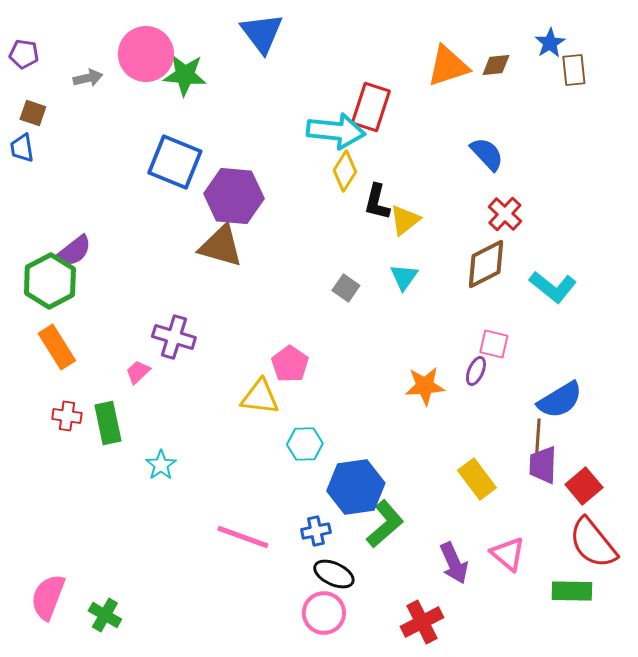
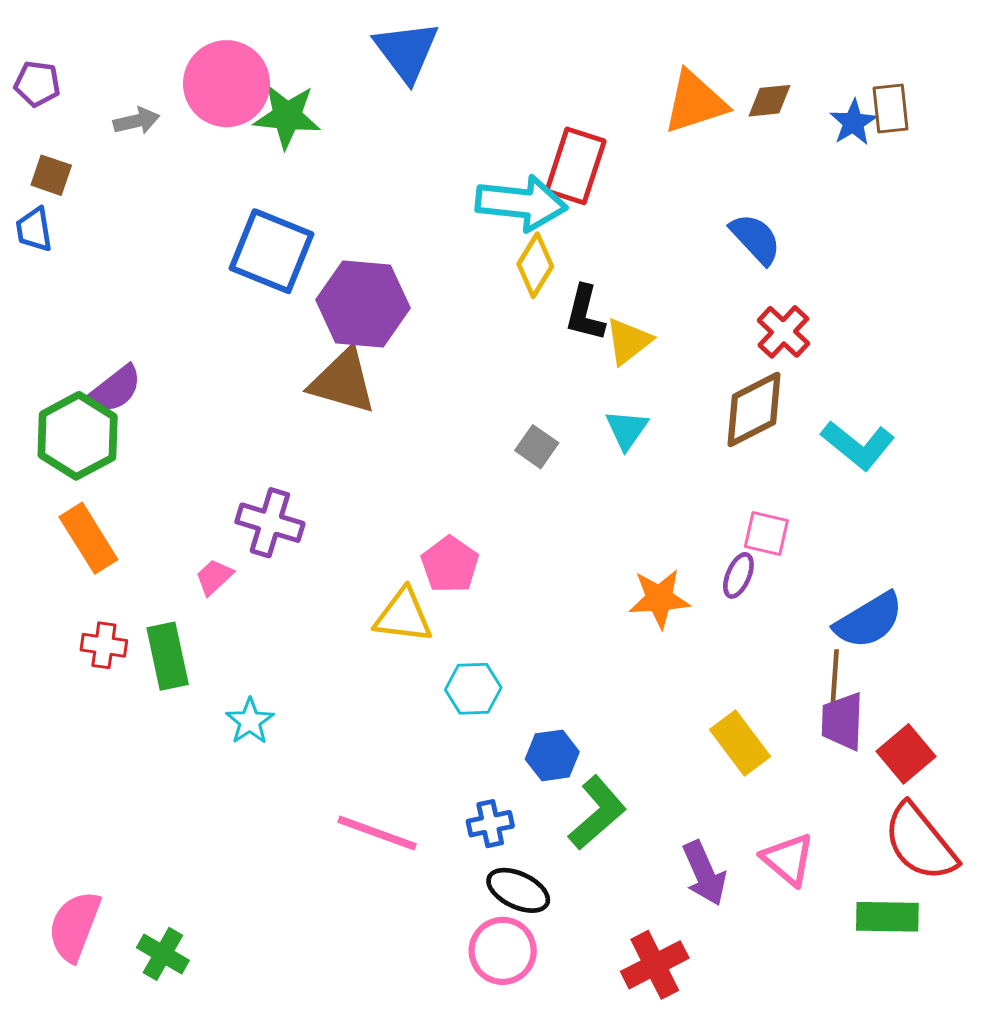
blue star: (550, 43) -> (853, 122), moved
blue hexagon: (356, 487) -> (552, 755), size x0.6

